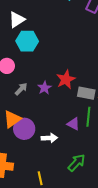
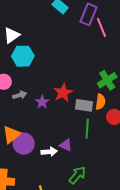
gray arrow: (21, 89) -> (20, 95), moved, turned 32
purple triangle: (73, 124) -> (66, 145), moved

